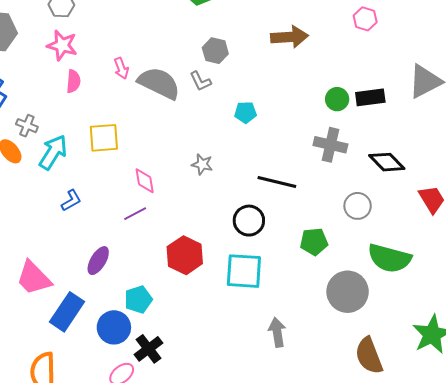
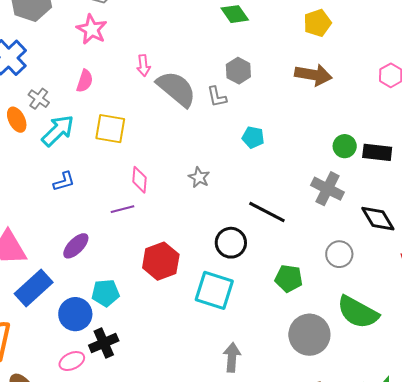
pink semicircle: (73, 81) -> (85, 81), moved

